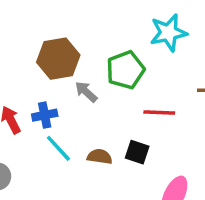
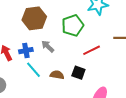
gray arrow: (86, 92) -> (48, 46), moved
red line: (159, 112) -> (92, 50), turned -30

